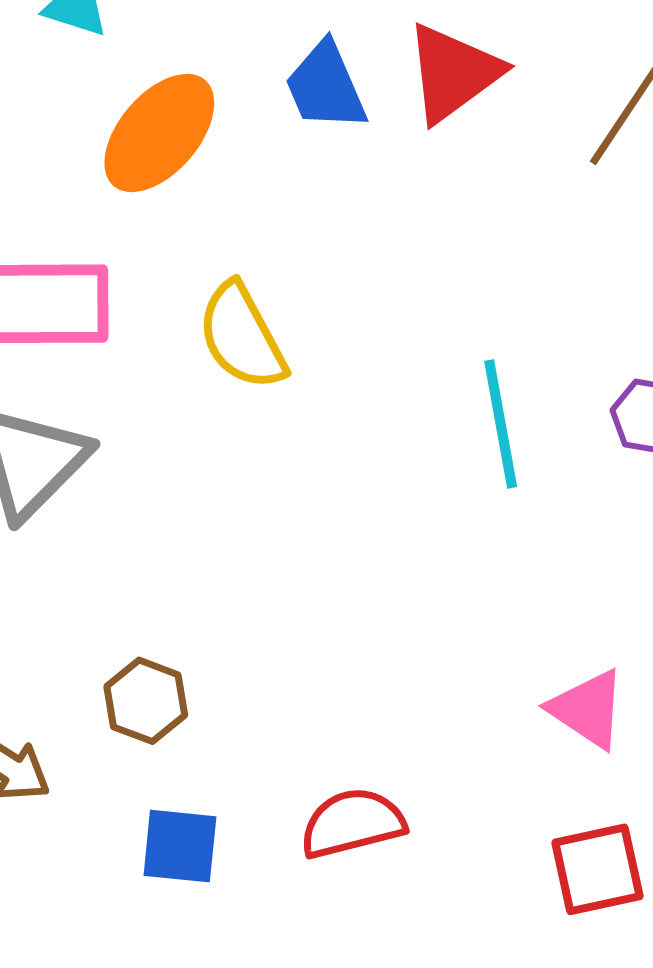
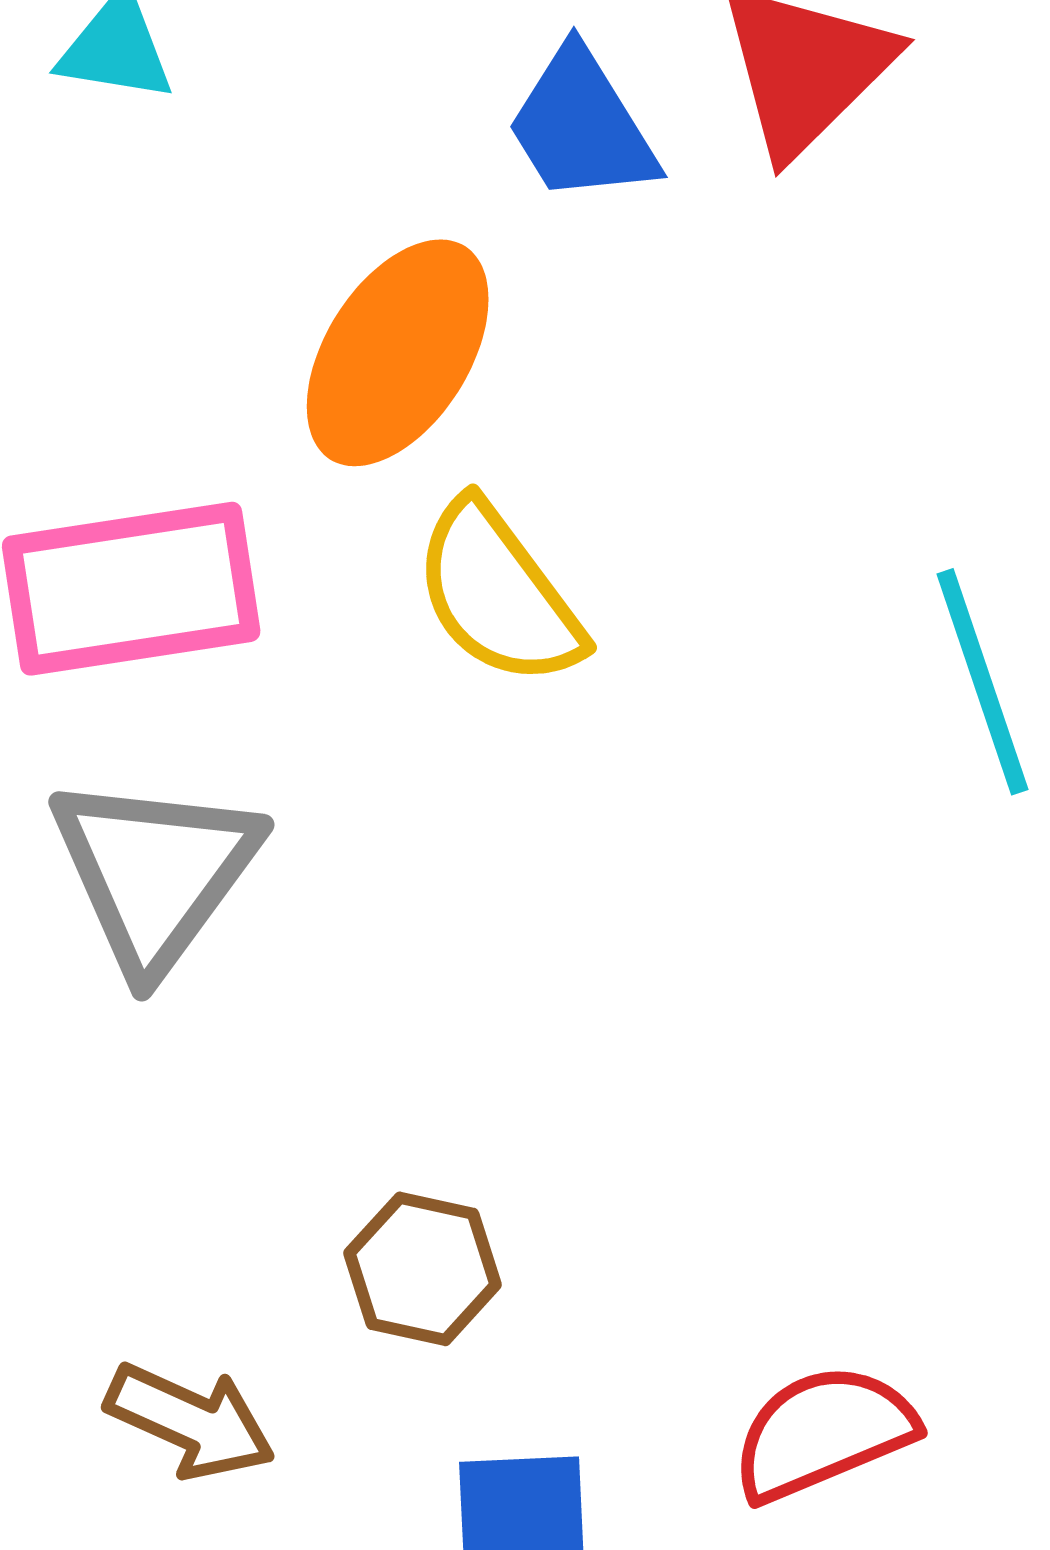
orange ellipse: (159, 133) -> (398, 353), moved

